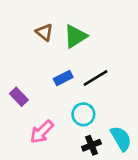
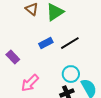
cyan circle: (83, 114) -> (71, 74), moved

